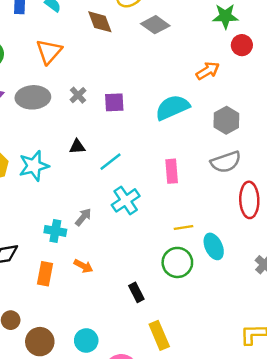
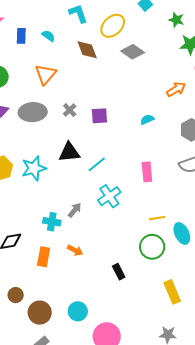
cyan semicircle: (172, 107) -> (147, 120), size x0.5
black triangle: (77, 147) -> (69, 152), size x1.6
yellow rectangle: (159, 335) -> (172, 292), moved

